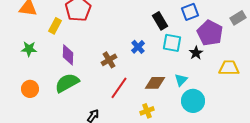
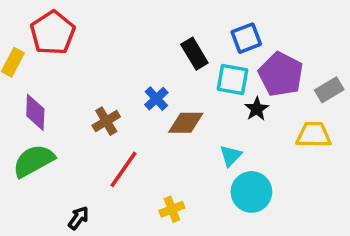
gray rectangle: (238, 18) -> (329, 90), moved
cyan square: (172, 43) -> (232, 80), moved
brown diamond: (155, 83) -> (186, 123), moved

